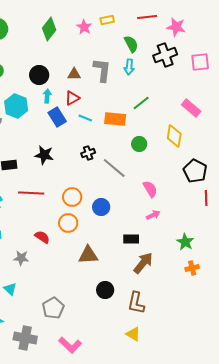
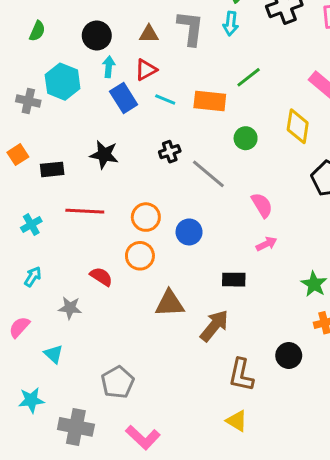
brown arrow: (143, 263) -> (214, 326), moved
black circle: (105, 290) -> (289, 355), moved

